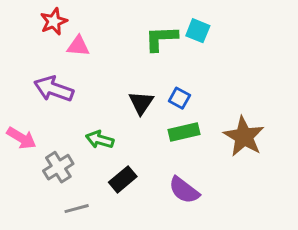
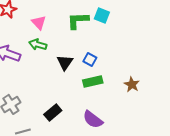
pink triangle: (78, 46) -> (39, 22), moved, turned 42
brown star: (244, 137) -> (132, 84), size x0.6
green arrow: (100, 140) -> (38, 44), moved

